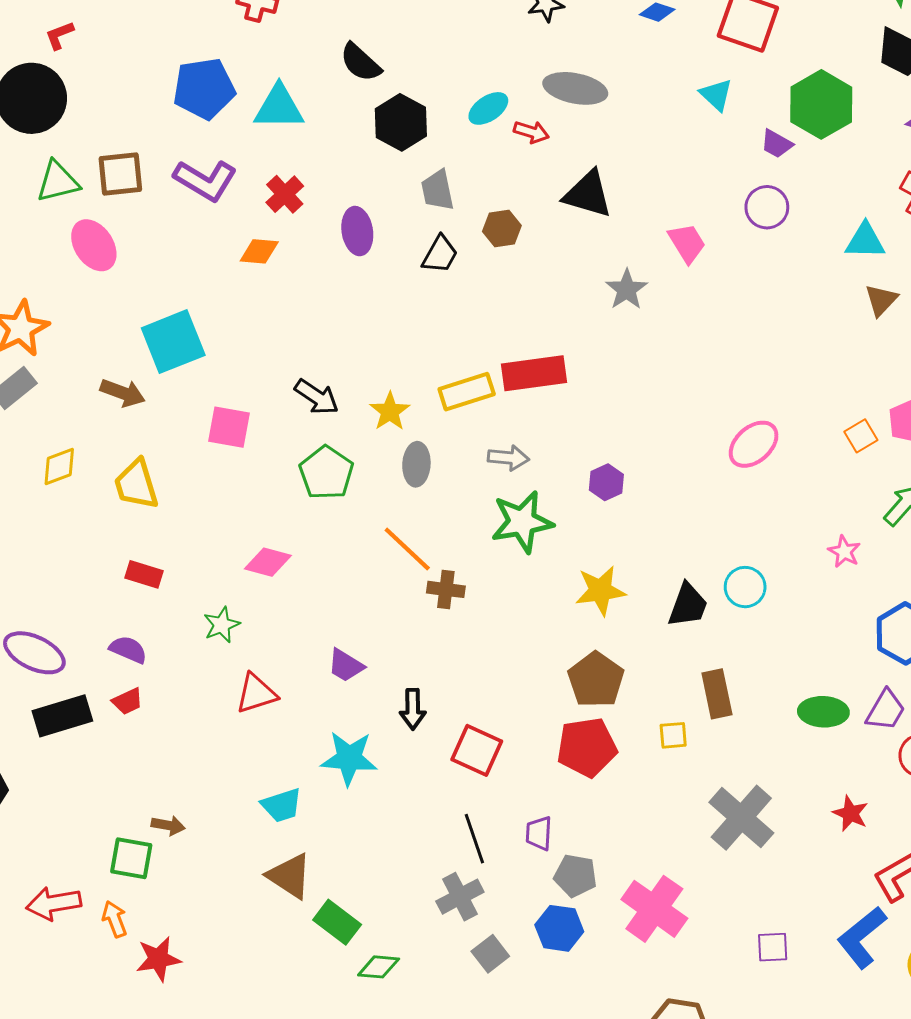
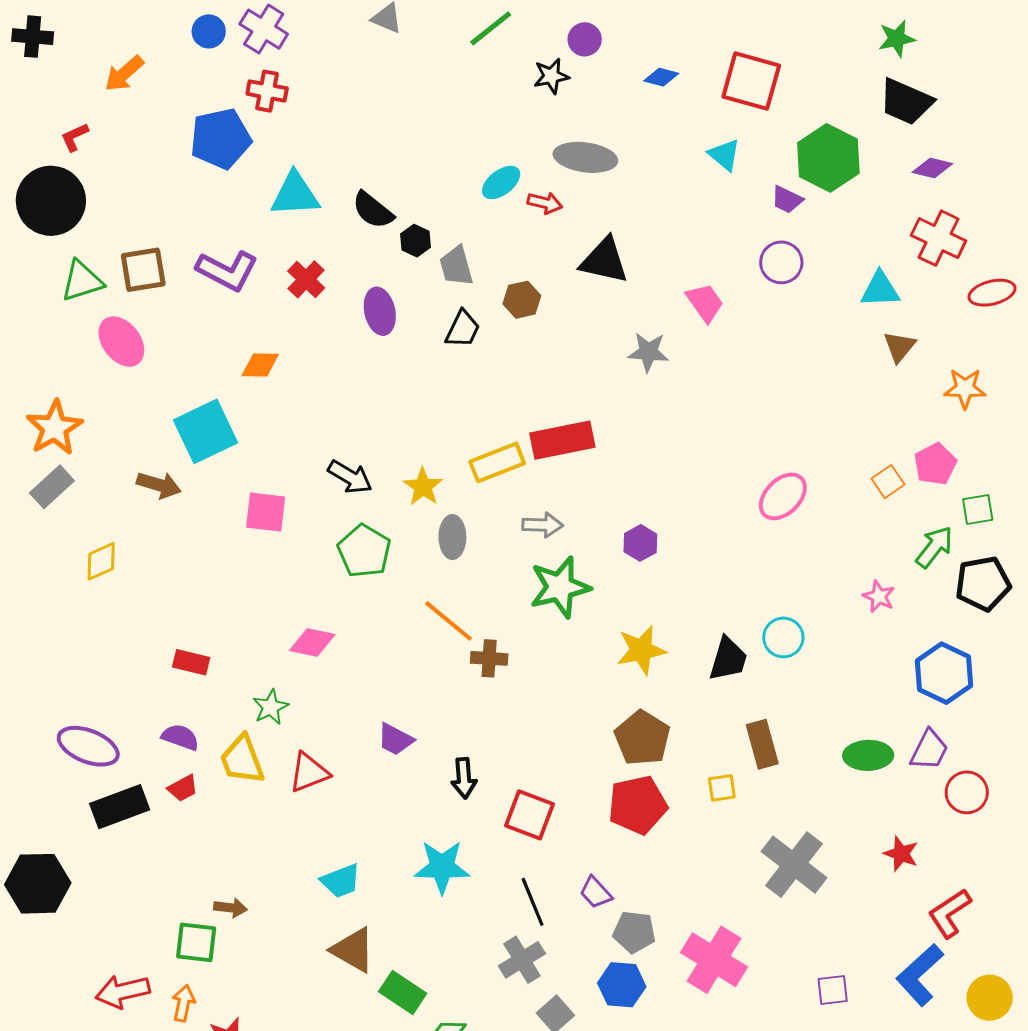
black semicircle: (361, 62) -> (373, 210), moved
blue pentagon: (204, 89) -> (221, 139), moved
black hexagon: (401, 122) -> (416, 241), moved, size x0.6
orange diamond: (259, 251) -> (260, 365), moved
gray star: (627, 289) -> (648, 352), turned -30
yellow trapezoid: (136, 484) -> (242, 760), moved
cyan star: (349, 758) -> (442, 867), moved
purple trapezoid: (539, 833) -> (596, 893), turned -42
orange arrow: (115, 919) -> (184, 1003), turned 36

